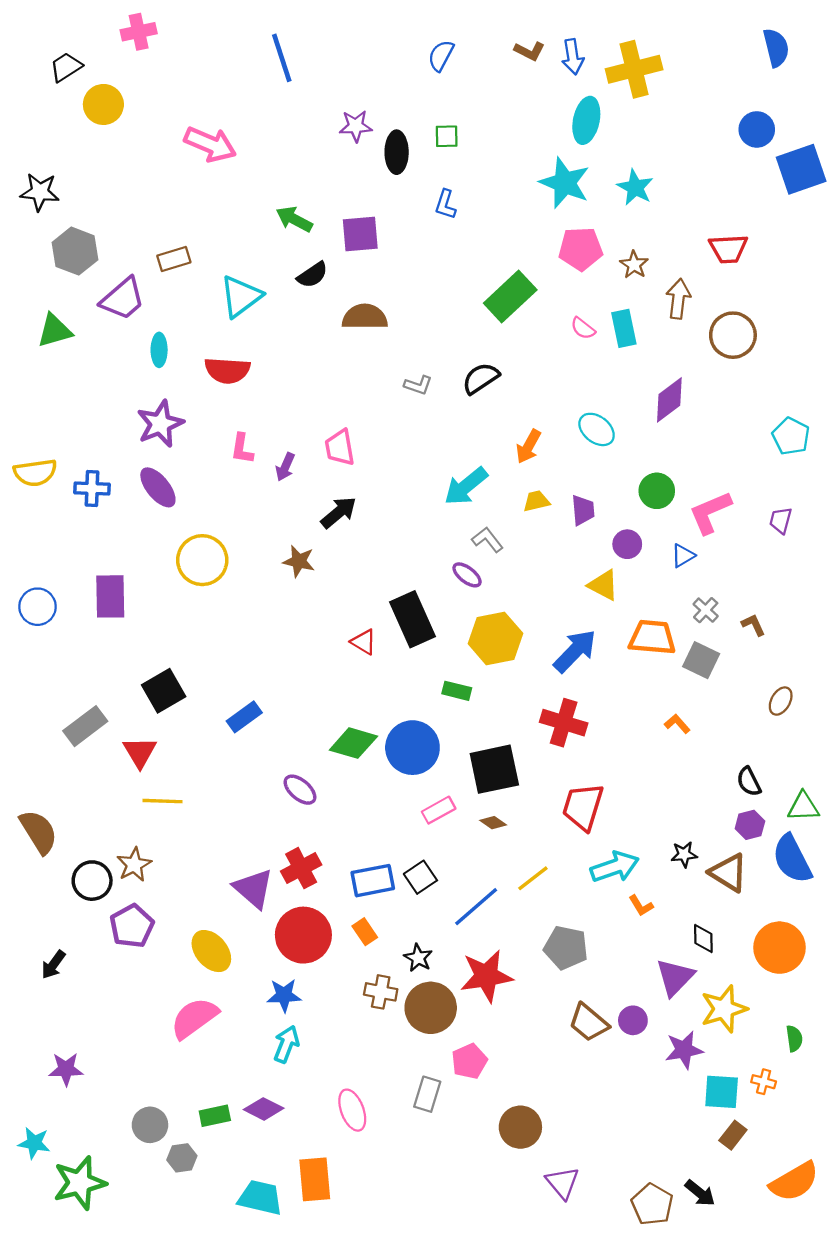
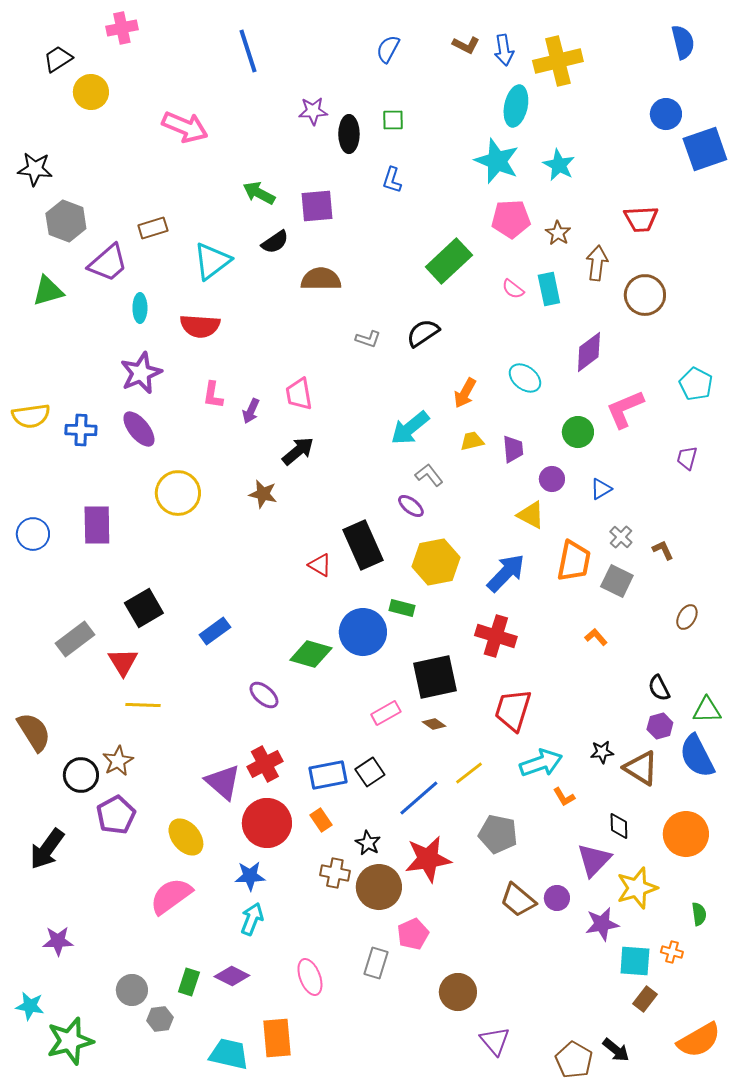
pink L-shape: (710, 512) -> (625, 409), moved
orange trapezoid: (652, 637) -> (574, 561), turned 96
blue circle: (412, 748) -> (363, 632), moved
black arrow: (53, 965) -> (47, 849), size x1.6
green rectangle: (215, 1116) -> (189, 982), turned -60

